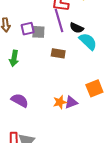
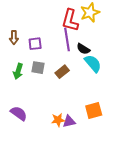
gray square: (38, 32) -> (38, 68), moved
brown rectangle: (58, 53) -> (62, 72), turned -56

